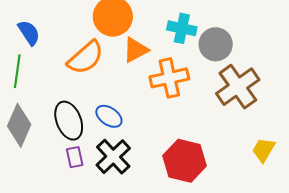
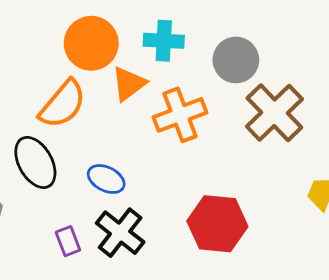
cyan cross: (182, 28) -> (164, 41), moved
black ellipse: (69, 121) -> (35, 162), moved

